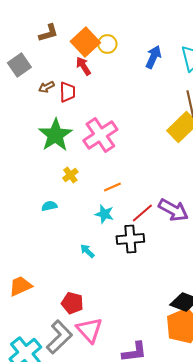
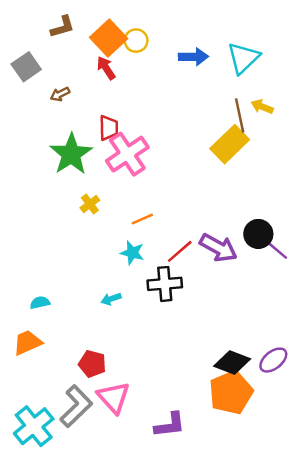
blue arrow: (153, 57) -> (193, 57), turned 65
red trapezoid: (67, 92) -> (109, 128), moved
cyan semicircle: (49, 206) -> (40, 303), moved
cyan arrow: (87, 251) -> (111, 299), turned -63

